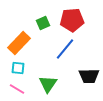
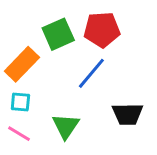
green square: (43, 23) -> (58, 34), size x1.5

